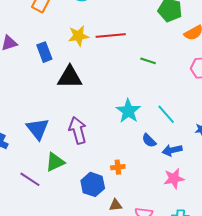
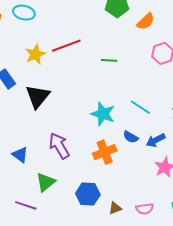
black triangle: (70, 77) -> (38, 96), turned -36
blue triangle: (38, 129) -> (20, 155), size x0.7
orange cross: (118, 167) -> (105, 152), moved, size x1.6

